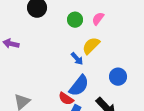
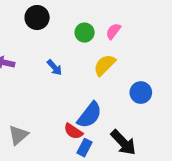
blue arrow: (77, 59) -> (55, 68), moved
blue circle: (118, 77) -> (141, 93), moved

